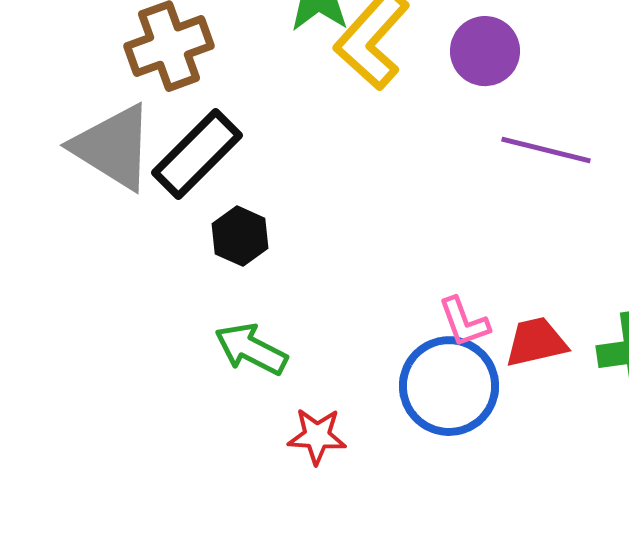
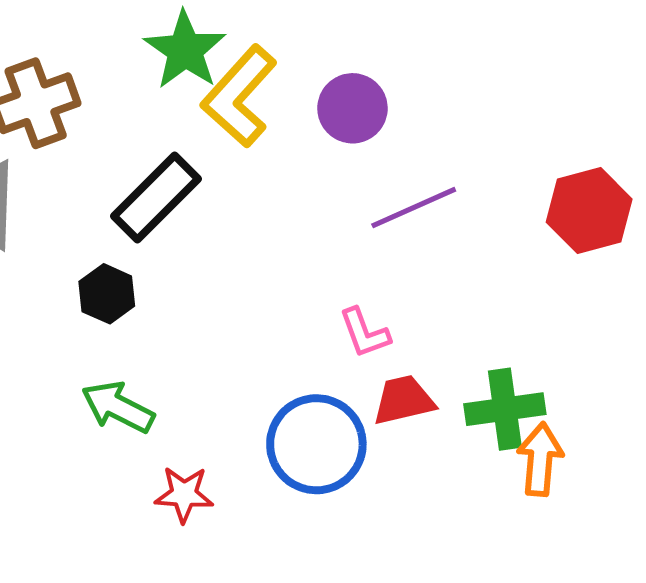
purple line: (546, 150) -> (414, 208), turned -38
black rectangle: (197, 154) -> (156, 198), moved
pink L-shape: (464, 322) -> (365, 333), moved

